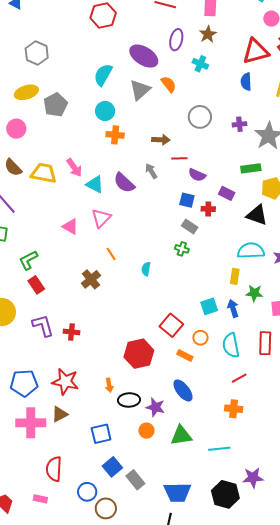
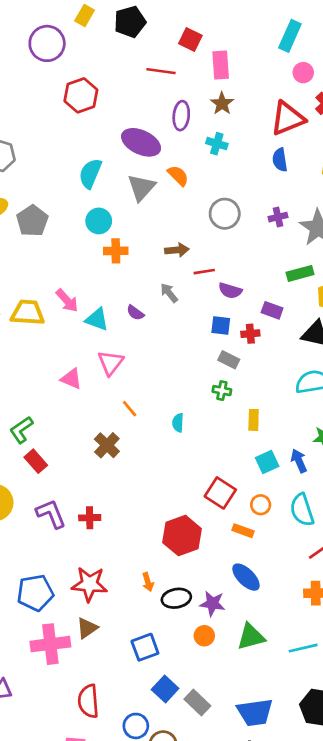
purple semicircle: (124, 183) -> (135, 313), size x0.6
yellow rectangle: (235, 276) -> (254, 420), moved

